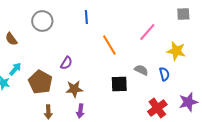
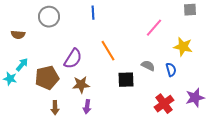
brown semicircle: (11, 39) -> (18, 35), turned -48
orange line: (109, 45) -> (108, 51), moved
purple semicircle: (66, 63) -> (73, 59), size x1.5
brown pentagon: (40, 82) -> (47, 78), turned 30

